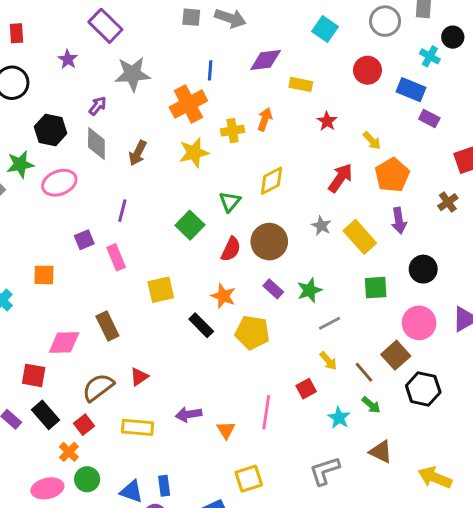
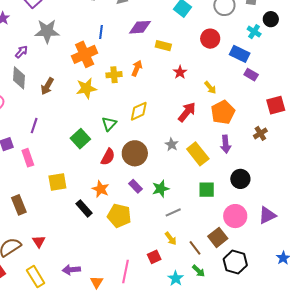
red triangle: (139, 377) -> (39, 241), turned -32
yellow rectangle: (138, 427) -> (36, 277), turned 50

